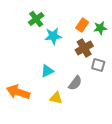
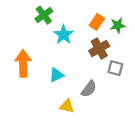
cyan star: (53, 36) -> (63, 35), turned -30
orange arrow: (18, 92) -> (23, 63), moved, turned 70

